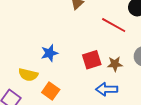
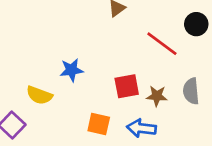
orange square: (51, 91) -> (99, 124), moved, turned -30

